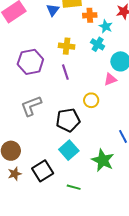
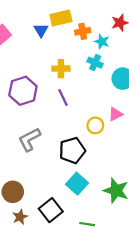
pink triangle: (110, 79) -> (115, 114), moved

